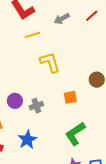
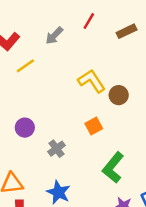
yellow L-shape: (50, 62) -> (92, 81), moved
purple circle: (15, 101) -> (25, 128), moved

